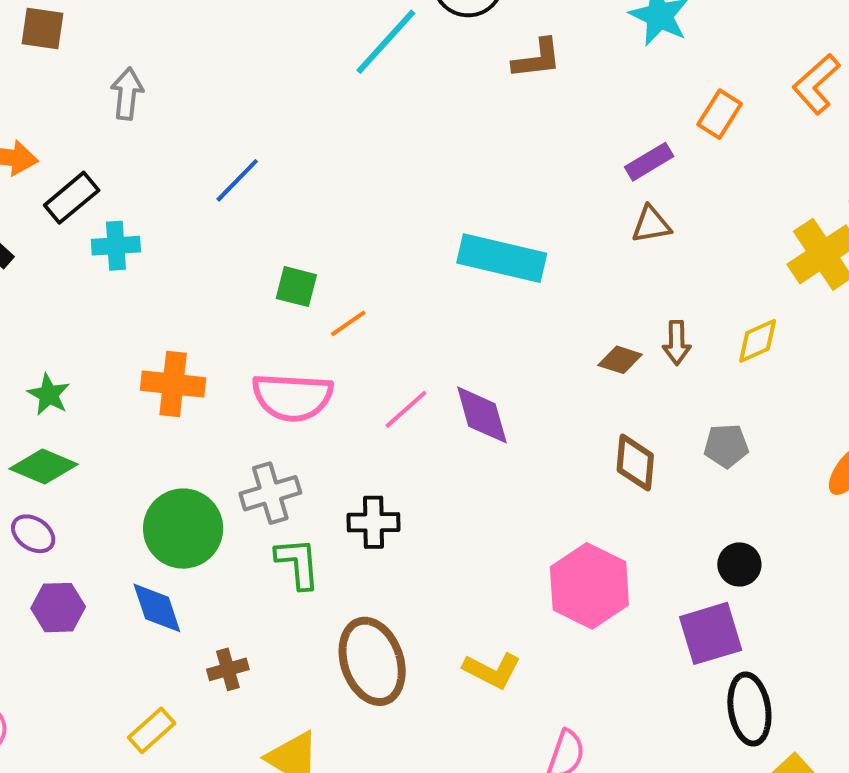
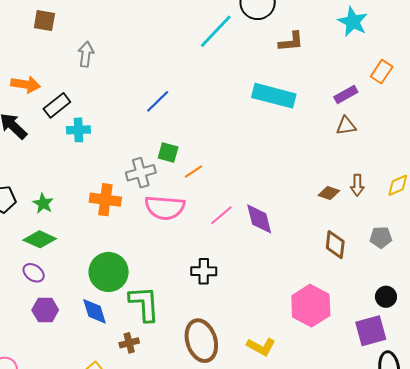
blue line: (237, 180) -> (158, 101), moved
cyan rectangle: (502, 258) -> (274, 96), moved
gray cross: (270, 493) -> (141, 173), moved
green L-shape: (298, 563) -> (144, 304), moved, size x1.4

